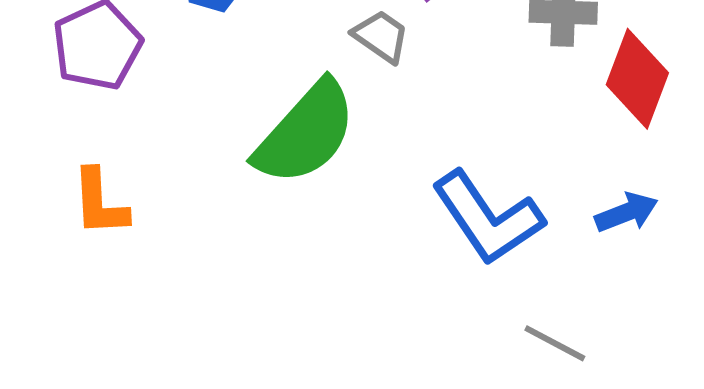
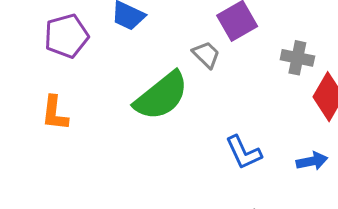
blue L-shape: (488, 218) -> (244, 152), size x0.7

